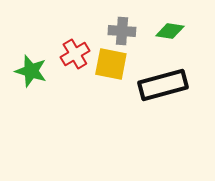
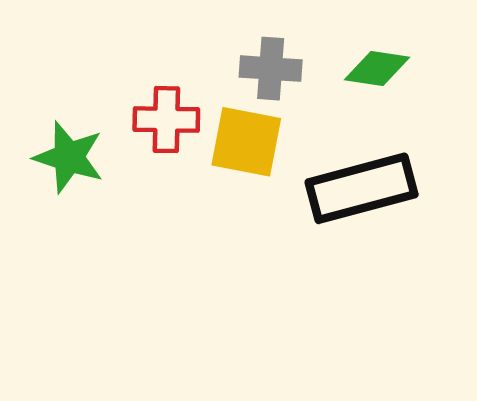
red cross: (75, 54) -> (166, 120), turned 32

